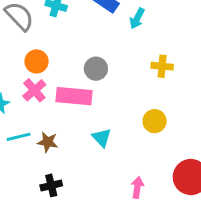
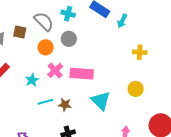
orange circle: (36, 61) -> (46, 47), moved
gray circle: (96, 69) -> (69, 39), moved
cyan triangle: (102, 138) -> (101, 101), size x1.5

